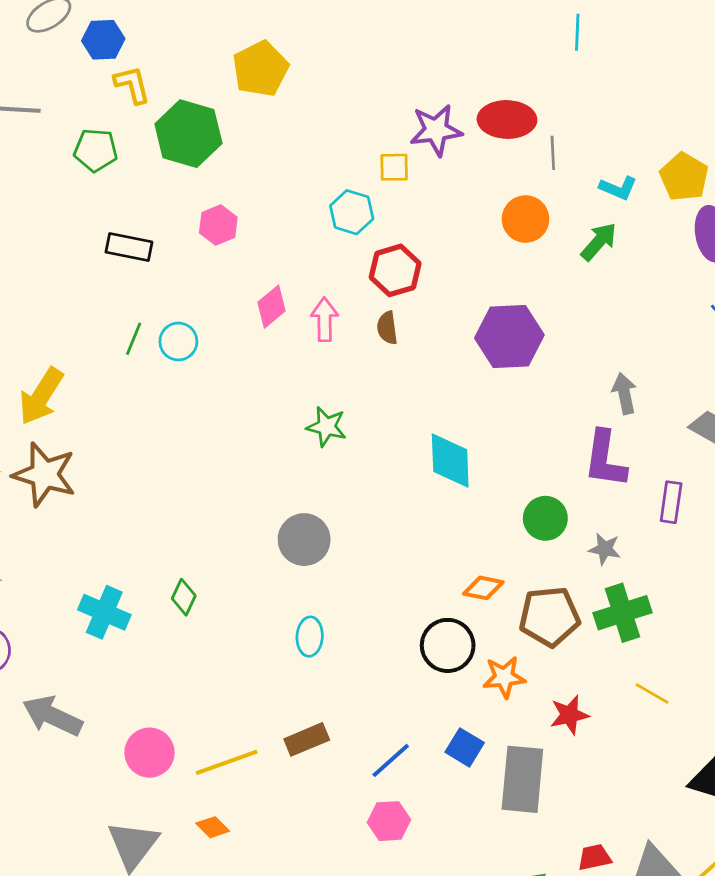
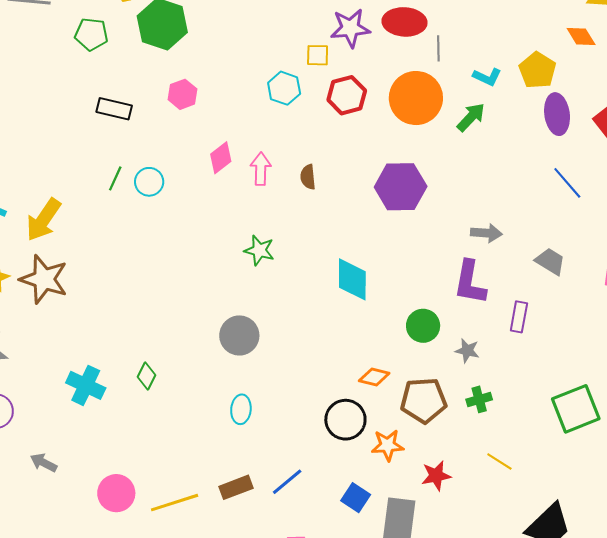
orange circle: (526, 219) -> (416, 98), size x1.5
red hexagon: (395, 270) -> (347, 95), moved
gray arrow: (624, 393) -> (486, 233), turned 104
green cross: (623, 613) -> (479, 399), size x0.6
gray arrow: (52, 716) -> (44, 463), size x0.6
blue line: (391, 760) -> (287, 482), moved

